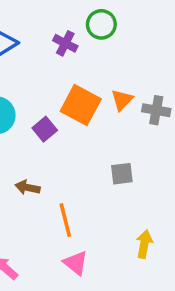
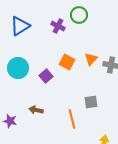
orange square: (81, 105) -> (67, 62), size x0.7
orange line: (65, 220) -> (72, 119), moved

